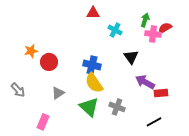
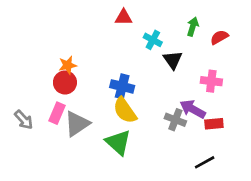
pink cross: (153, 34) -> (211, 81), moved
orange star: (31, 51) -> (68, 65), moved
black triangle: (131, 57) -> (173, 60), moved
gray triangle: (58, 93) -> (77, 124), size x1.5
gray cross: (117, 107) -> (175, 120), moved
pink rectangle: (43, 122) -> (57, 113), moved

